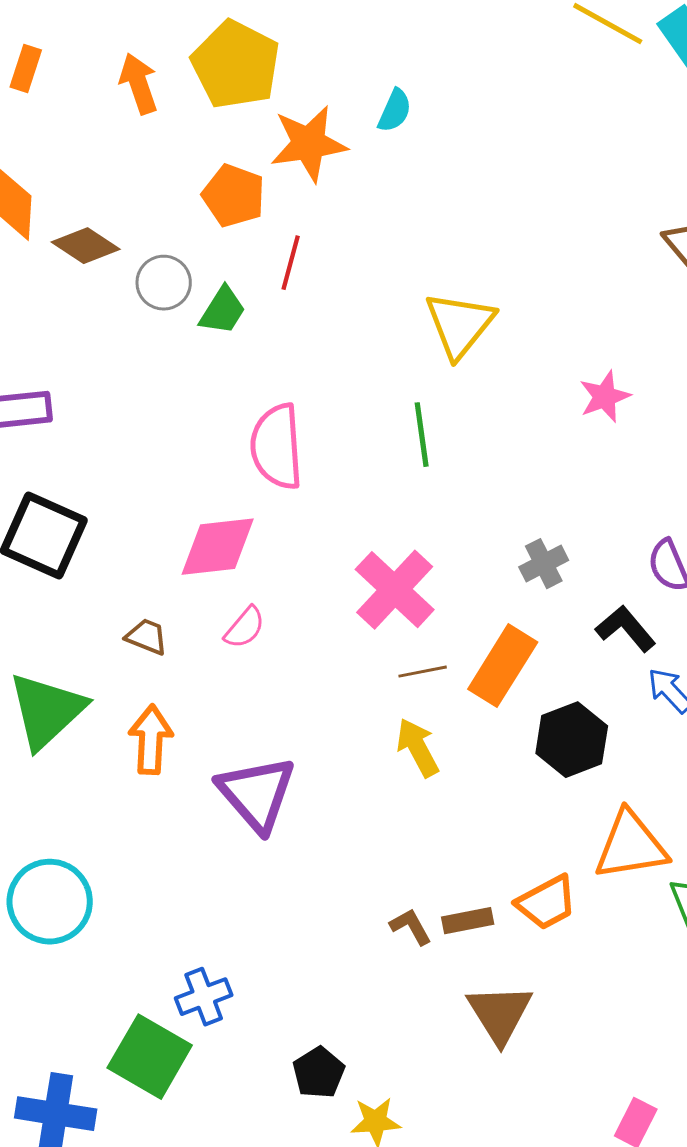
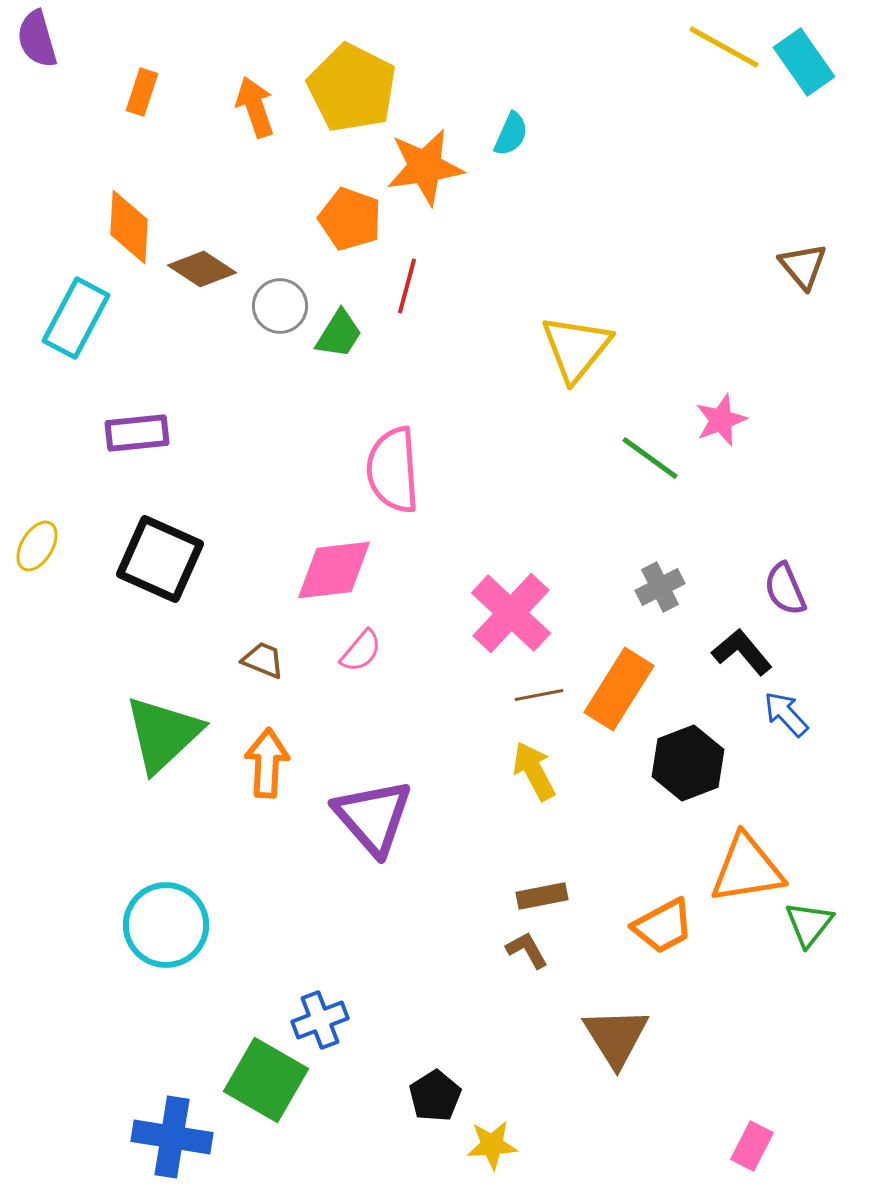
green line: (422, 435) -> (650, 458), moved, turned -46
brown rectangle: (468, 921) -> (542, 896), moved

